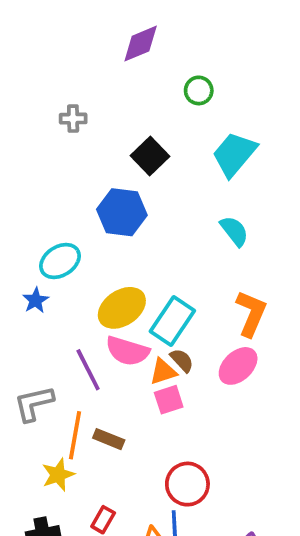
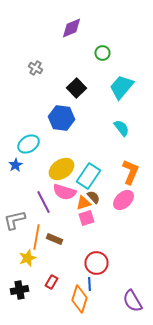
gray cross: (73, 119) -> (36, 68), turned 32

